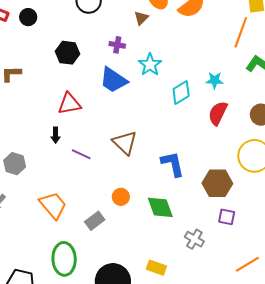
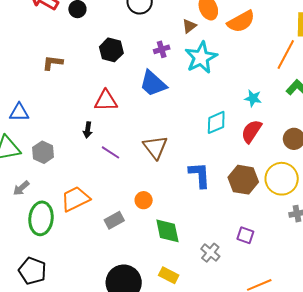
purple cross: (117, 45) -> (162, 49), turned -35
cyan star: (150, 65) -> (201, 57), moved, size x1.4
cyan diamond: (181, 93) -> (216, 122), moved
brown hexagon: (217, 183) -> (243, 180), moved
orange trapezoid: (53, 205) -> (75, 199), turned -84
green diamond: (160, 207) -> (167, 231), moved
green ellipse: (64, 259) -> (41, 218), moved

